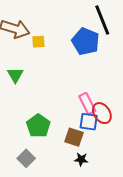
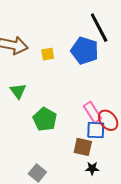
yellow square: (38, 42) -> (48, 54), moved
green pentagon: (38, 126) -> (45, 119), moved

